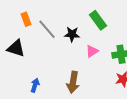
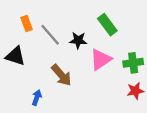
pink triangle: (92, 51) -> (101, 59), size x1.5
brown arrow: (73, 82) -> (61, 75), moved, turned -50

